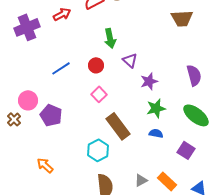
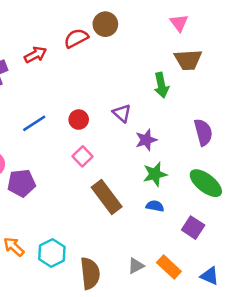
green arrow: (110, 38) -> (161, 85), moved
purple pentagon: (51, 115) -> (21, 183), turned -30
cyan hexagon: (98, 150) -> (52, 253), moved

